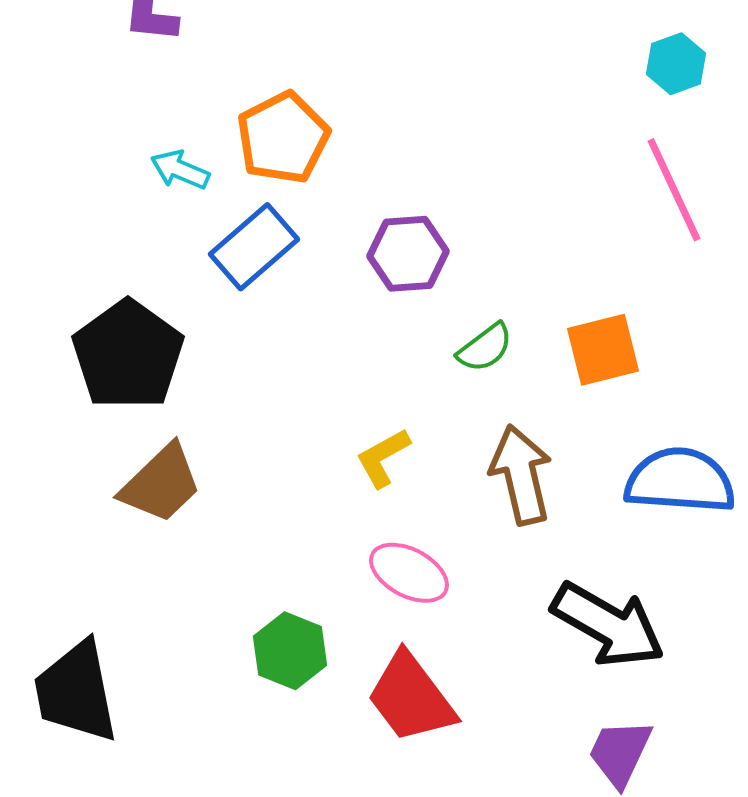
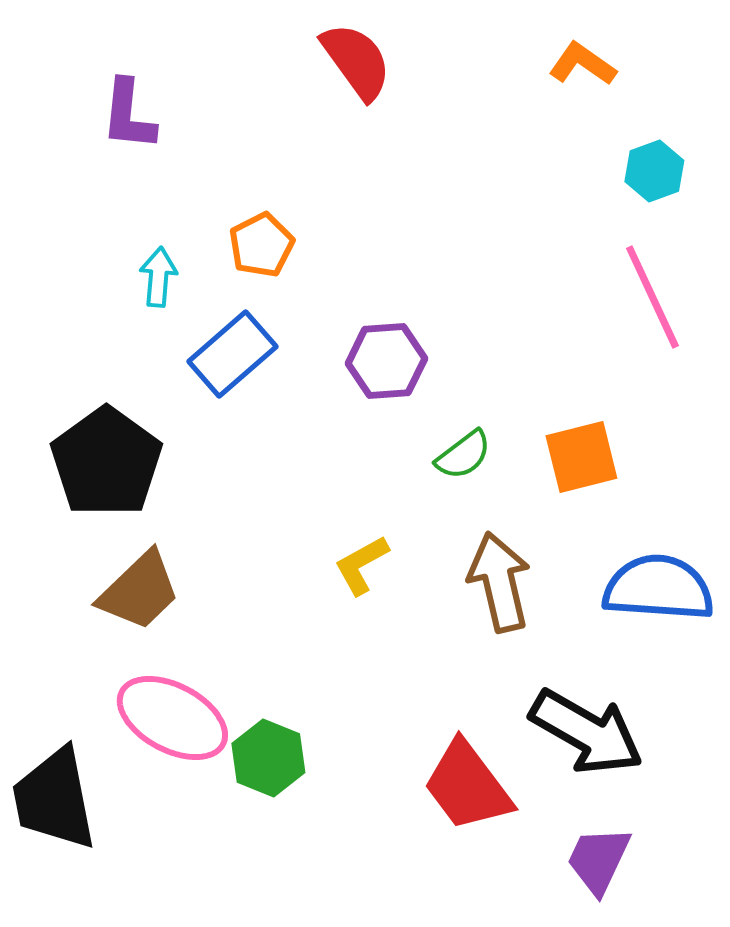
orange pentagon: (283, 138) -> (261, 245), size x0.7
cyan arrow: (180, 170) -> (158, 277), turned 72
pink ellipse: (409, 573) -> (172, 718), moved, size x1.4
red trapezoid: (411, 698) -> (467, 786), moved

